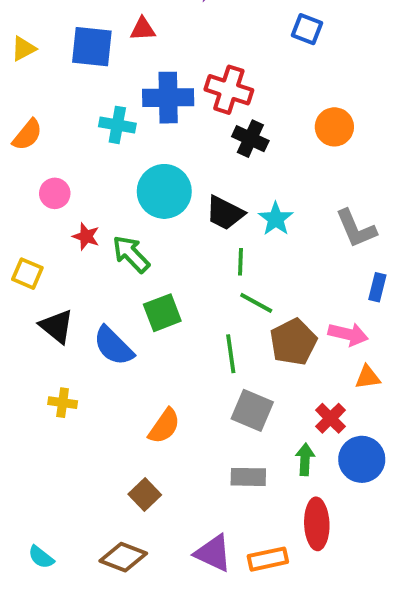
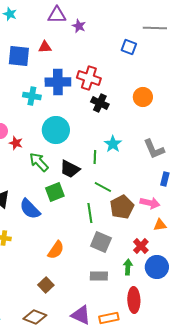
black trapezoid: (225, 213) -> (70, 169), moved
red star: (86, 236) -> (16, 143), moved
green line: (241, 262) -> (95, 157), moved

